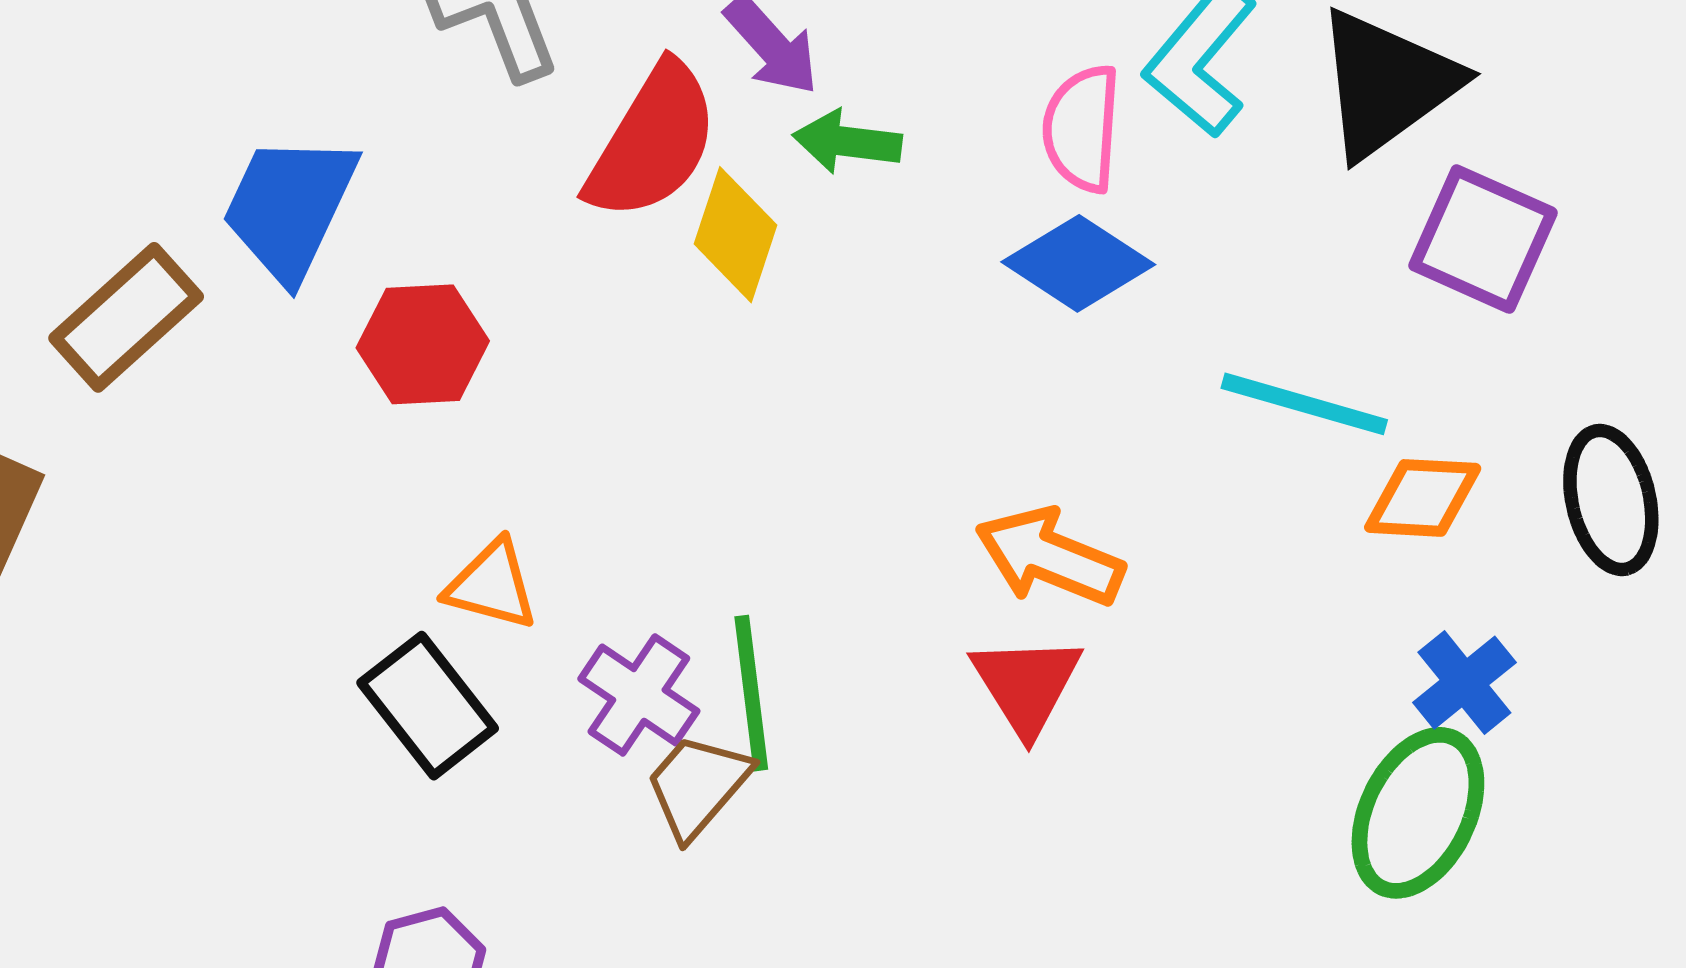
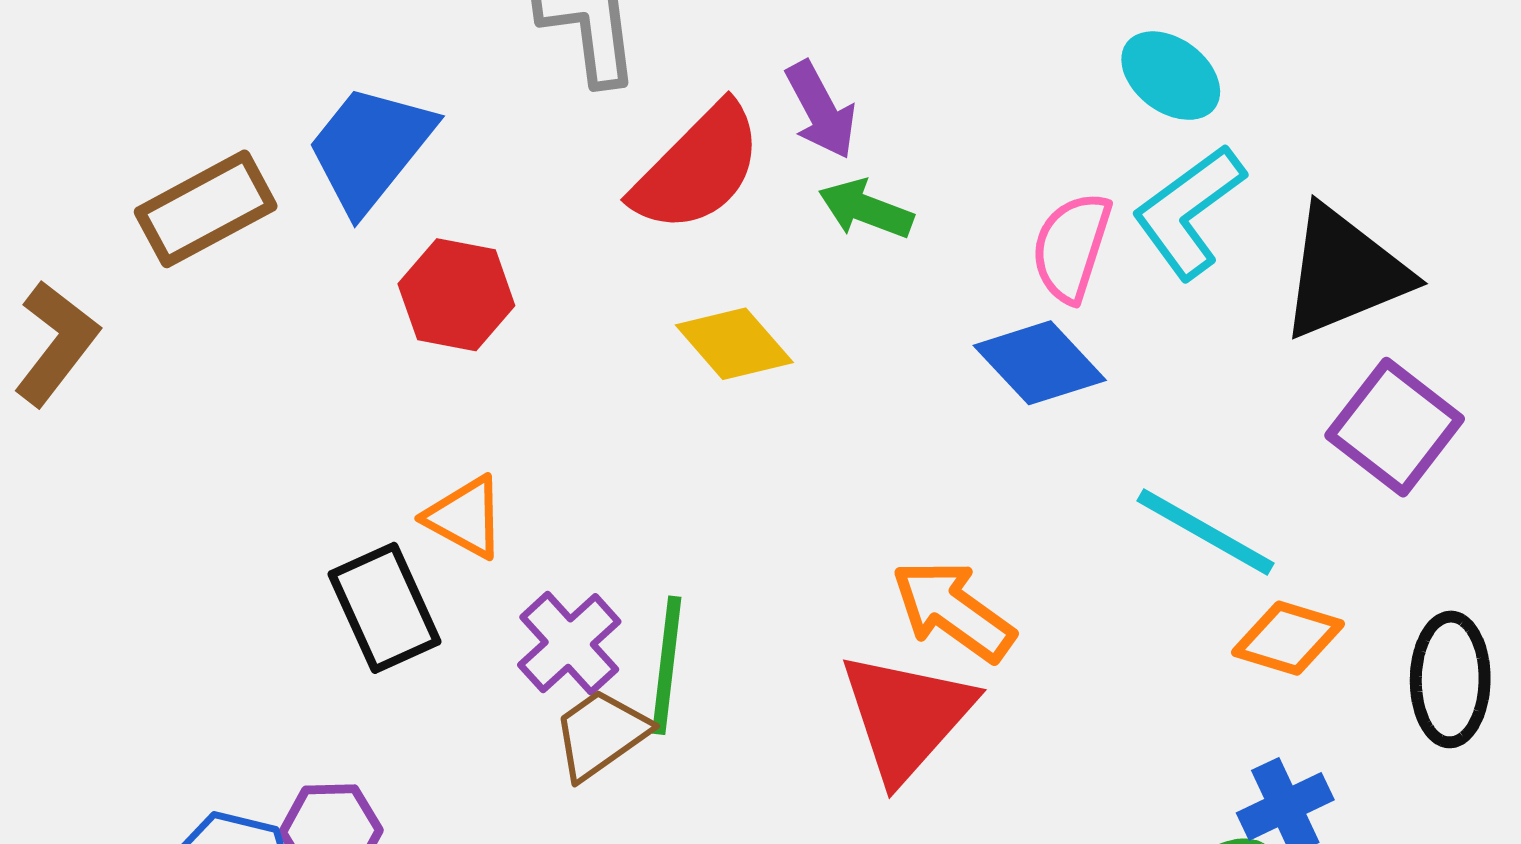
yellow diamond: (736, 235) -> (734, 344), moved, turned -73
red triangle: (1027, 685) -> (906, 716), size x1.4

